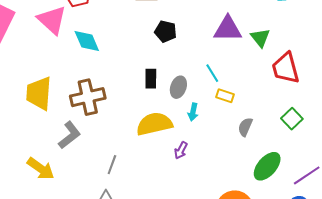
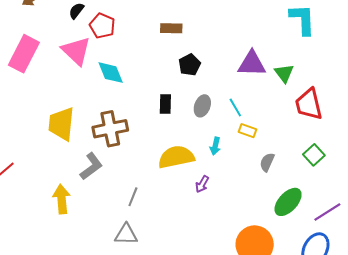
black pentagon: (166, 31) -> (190, 65), turned 30
black rectangle: (151, 79) -> (165, 104), moved
gray ellipse: (178, 87) -> (202, 106), moved
yellow arrow: (41, 169) -> (62, 199), turned -132

